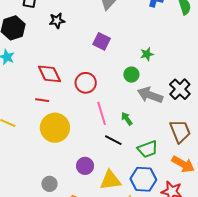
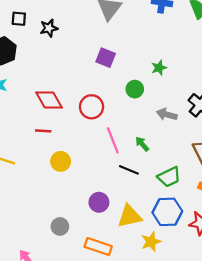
black star: (57, 21) -> (49, 28), moved
green circle: (131, 75) -> (135, 89), moved
gray arrow: (150, 95) -> (167, 114), size x0.7
yellow circle: (55, 128) -> (61, 161), size x0.6

